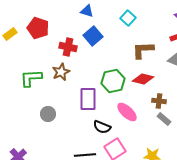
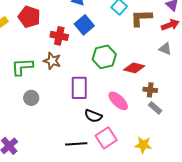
brown L-shape: (143, 50) -> (141, 18), moved
brown star: (61, 72) -> (52, 61), turned -30
green hexagon: (113, 81) -> (104, 57), moved
gray circle: (48, 114) -> (31, 98), moved

